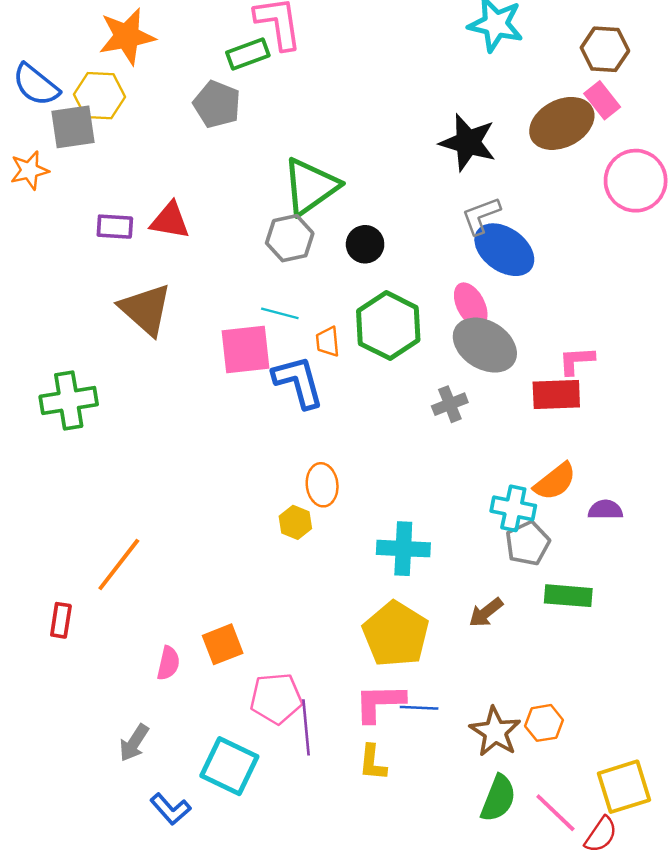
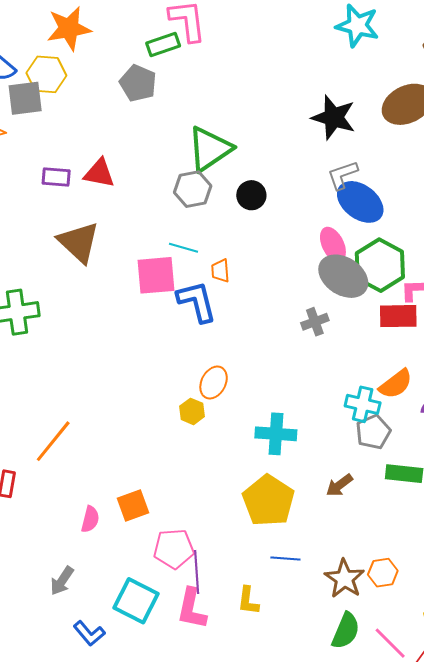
green hexagon: (388, 326) -> (380, 265), moved
orange ellipse: (322, 485) -> (214, 383), turned 32
pink L-shape: (380, 703) -> (192, 609), moved, turned -78

